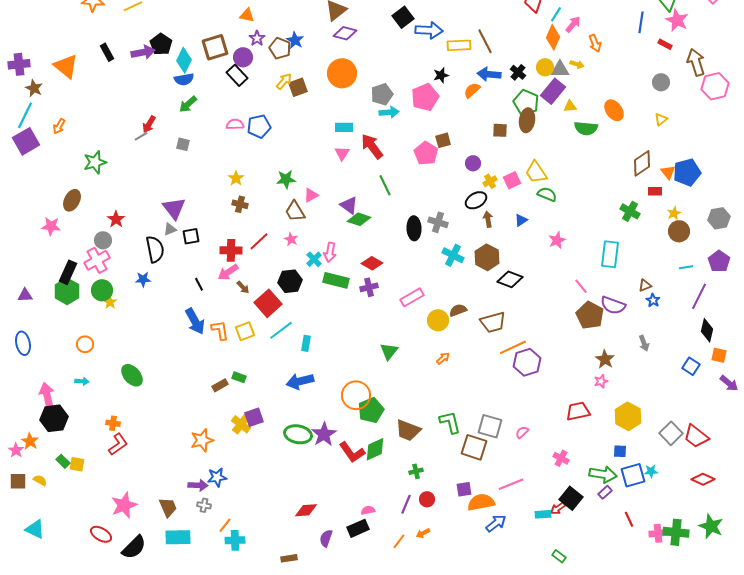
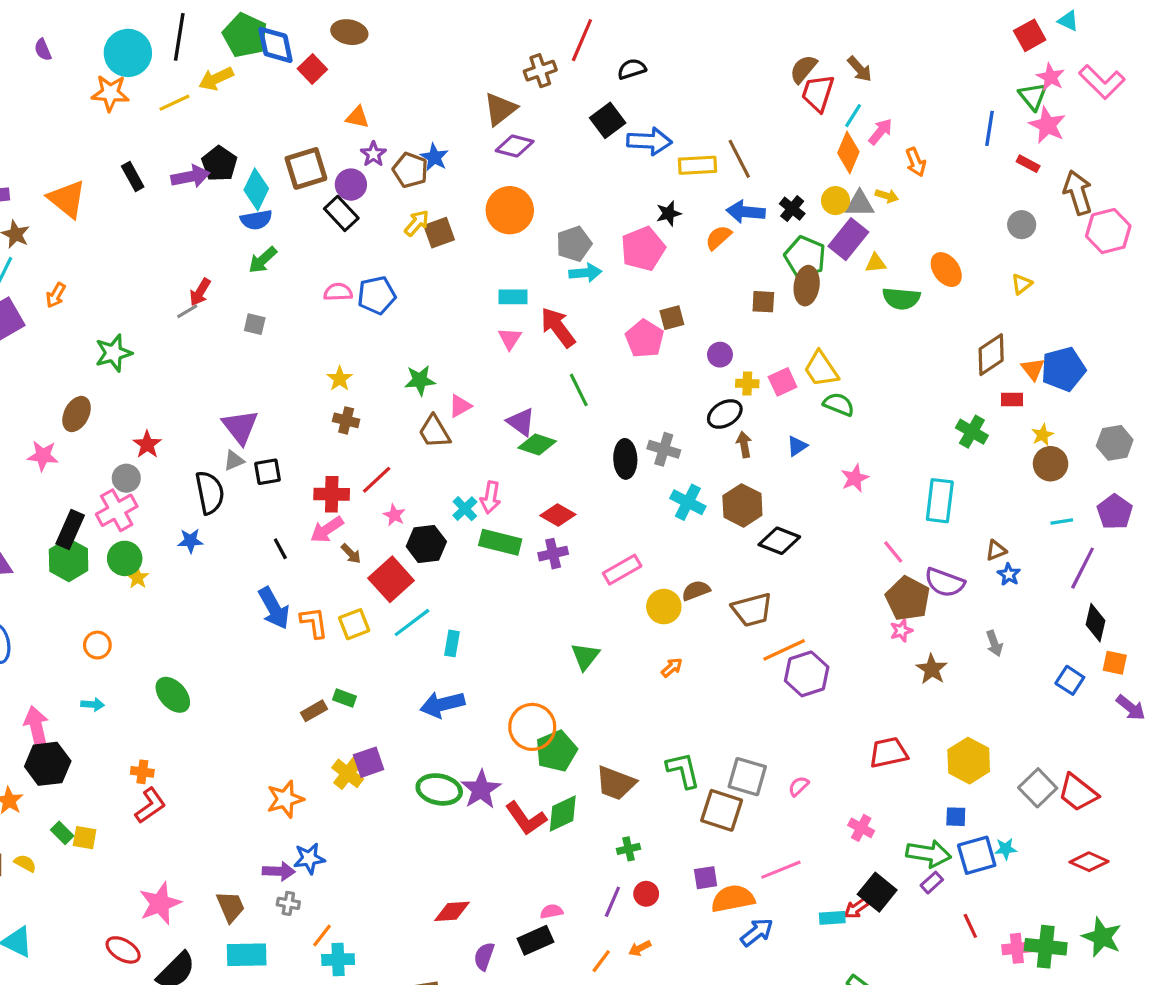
yellow cross: (490, 181) -> (747, 383), turned 32
pink star: (291, 239) -> (394, 515), moved
pink star: (601, 381) -> (901, 631), moved

